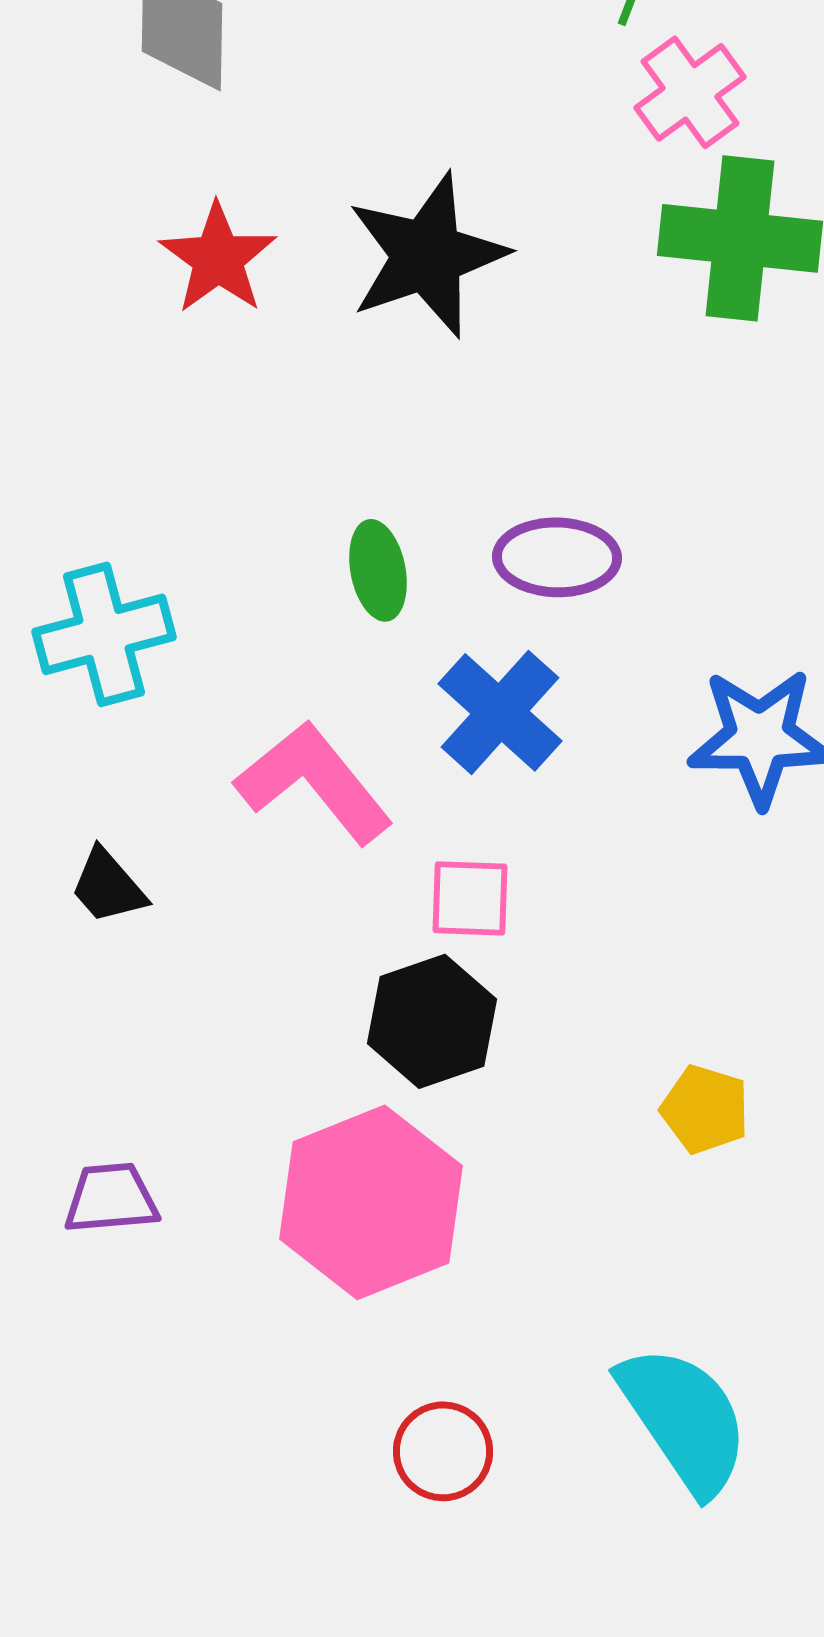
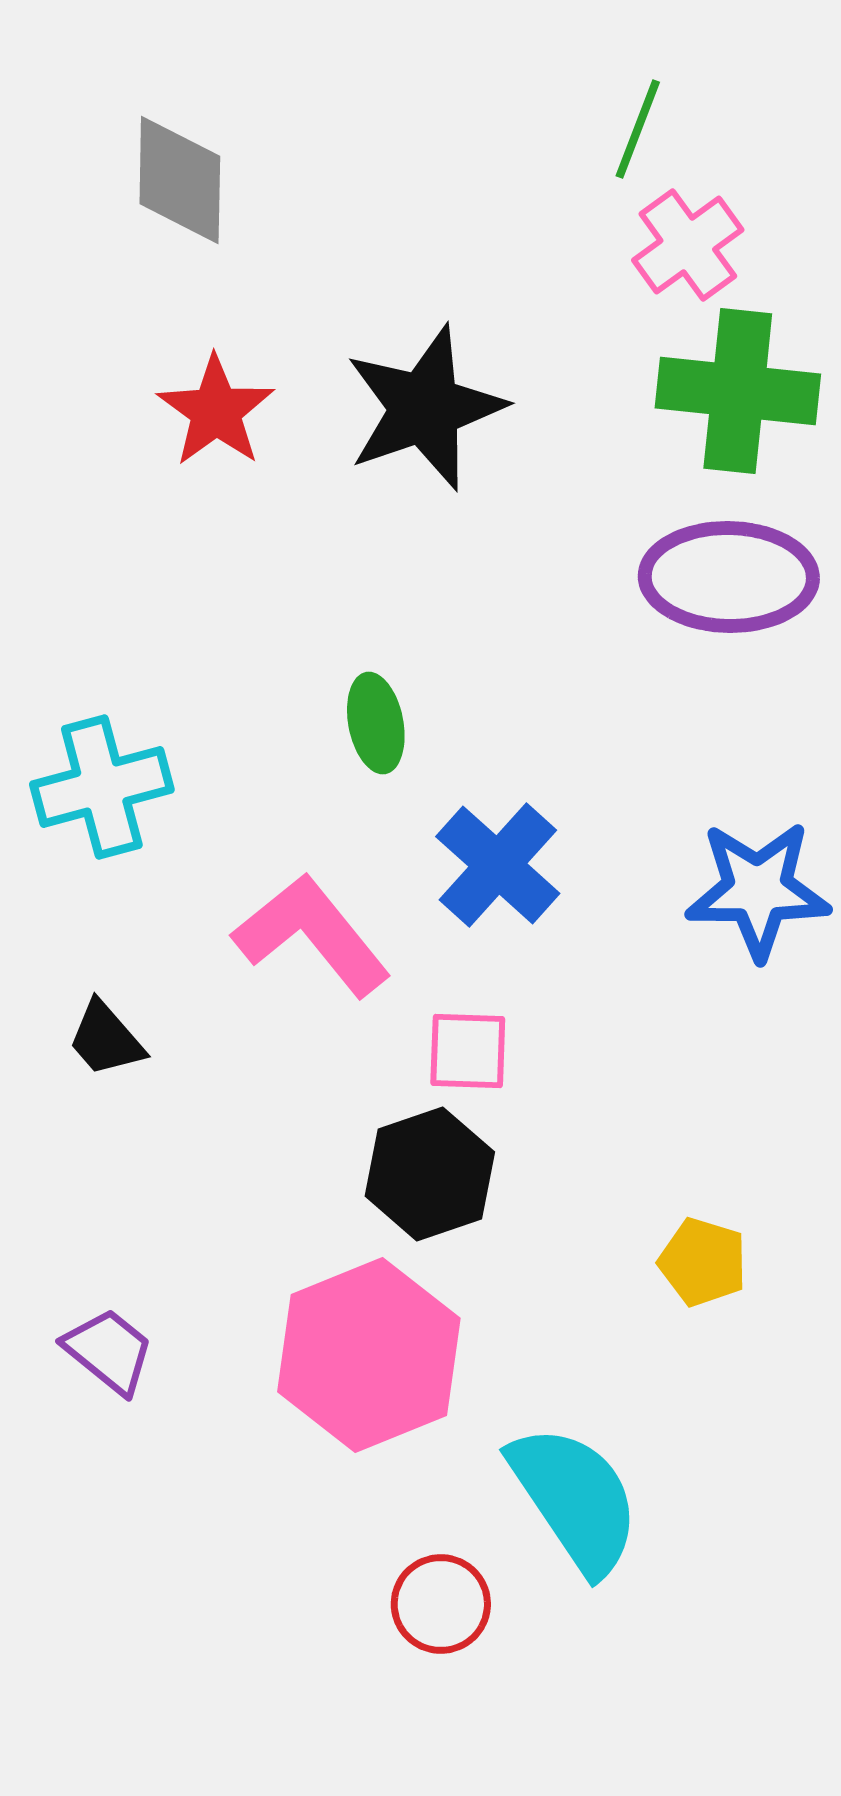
purple ellipse: (557, 557) -> (729, 577), moved, size x1.4
purple trapezoid: (111, 1198) -> (109, 1351), turned 44
cyan semicircle: (684, 1419) -> (575, 1499), moved

